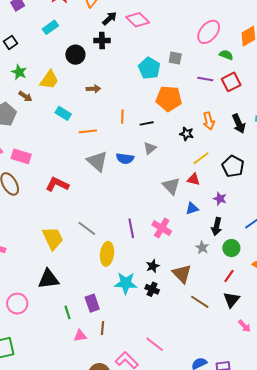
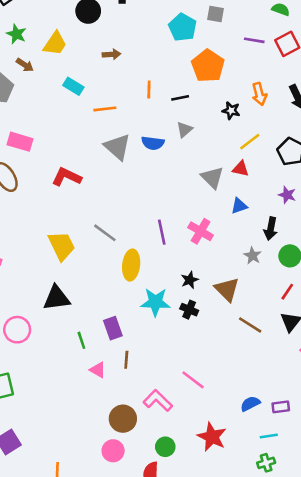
orange pentagon: (169, 99) -> (208, 66), turned 30
purple star: (220, 199) -> (287, 195), moved
pink triangle: (80, 336) -> (98, 370), turned 40

